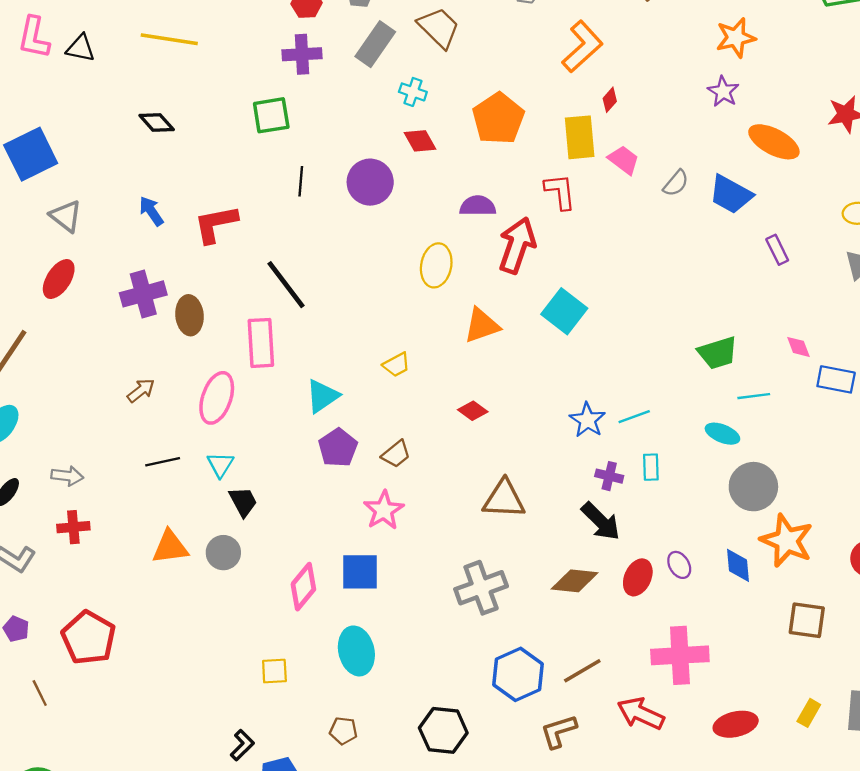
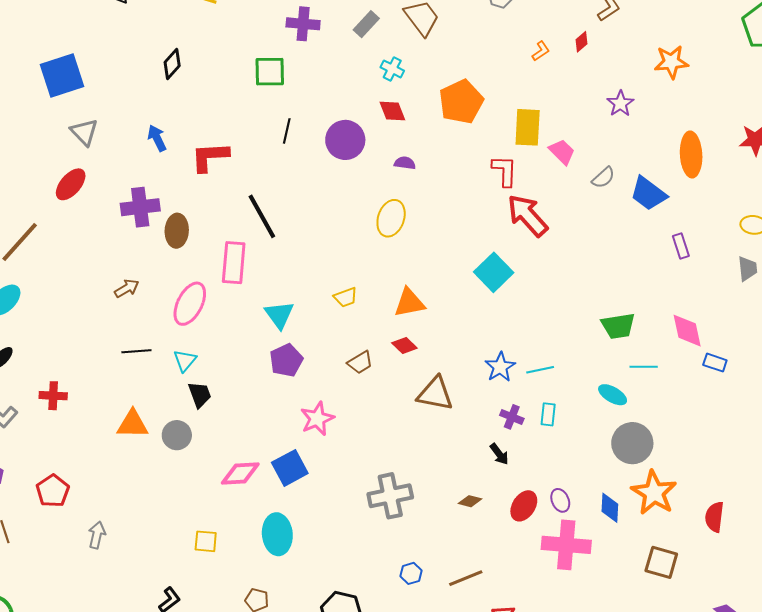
gray rectangle: (375, 44) -> (366, 24), size x0.7
orange L-shape: (582, 47) -> (541, 51), size x0.5
purple star: (723, 91) -> (620, 104), moved
red diamond: (610, 100) -> (582, 42), moved
black diamond: (157, 123) -> (172, 64), turned 76
orange ellipse: (774, 142) -> (691, 154), turned 51
purple semicircle: (478, 206) -> (405, 163), moved, size x0.7
red arrow: (517, 245) -> (528, 215), moved, turned -69
orange triangle: (482, 326) -> (409, 303), moved
pink diamond: (798, 347) -> (687, 331), size x1.6
blue rectangle: (836, 379) -> (715, 363), size x0.7
cyan triangle: (322, 396) -> (279, 315), turned -40
brown trapezoid: (396, 454) -> (360, 362), moved
gray arrow: (67, 476) -> (97, 535), moved, turned -92
brown triangle: (504, 499) -> (435, 394), moved
black arrow: (601, 521) -> (499, 454), size x0.6
blue square: (360, 572) -> (290, 468), turned -36
brown diamond: (575, 581) -> (470, 501), size x0.6
pink diamond: (303, 587) -> (240, 474), turned 39
red pentagon: (89, 638) -> (53, 491), size x0.7
pink cross: (680, 655) -> (566, 545), moved
blue hexagon: (518, 674) -> (411, 573), size x0.5

